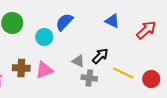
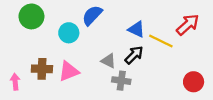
blue triangle: (112, 21) -> (136, 29), moved
yellow line: (123, 73) -> (161, 41), moved

